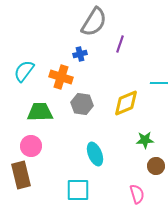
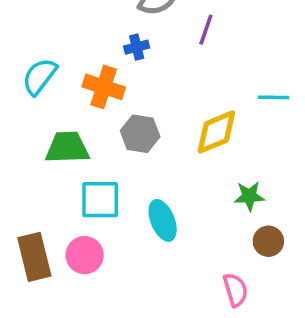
pink circle: (31, 146) -> (85, 255), moved
cyan square: (78, 190) -> (100, 200), moved

